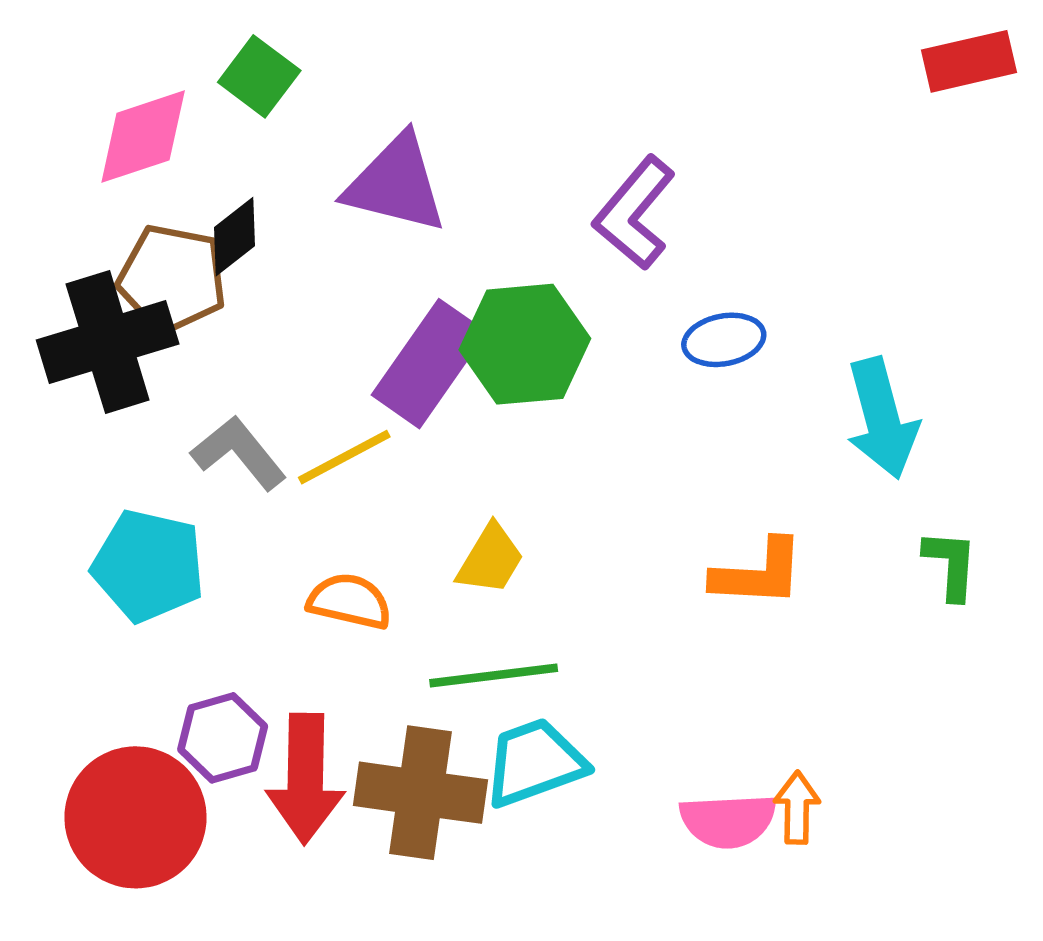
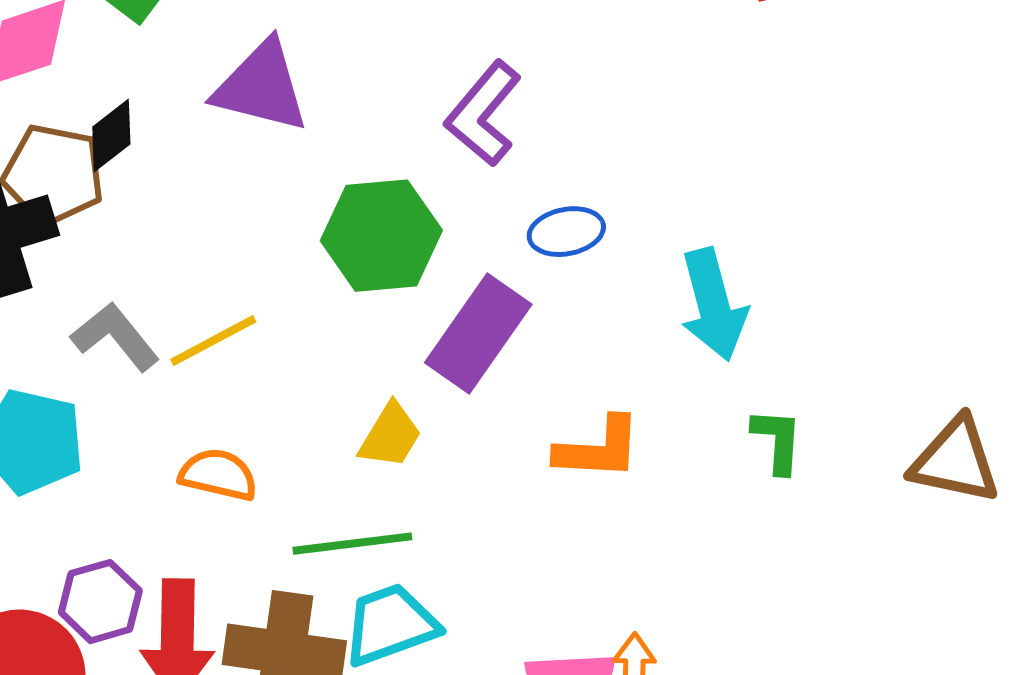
purple rectangle: (429, 364) -> (478, 334), moved
yellow trapezoid: (490, 559) -> (390, 436), moved

